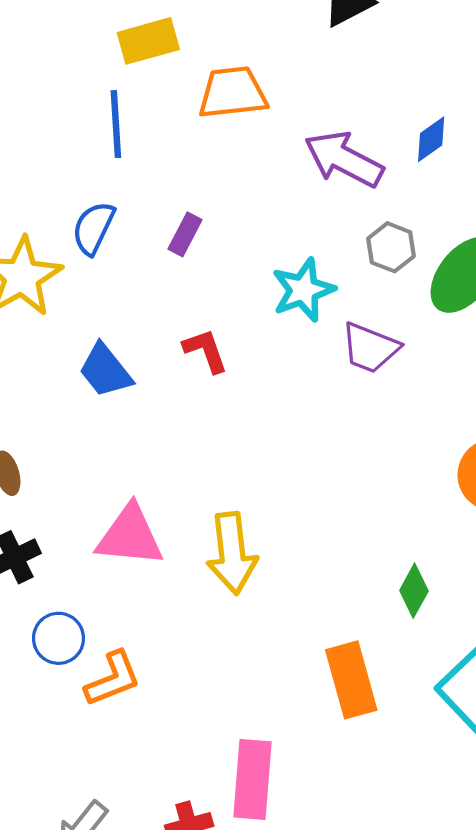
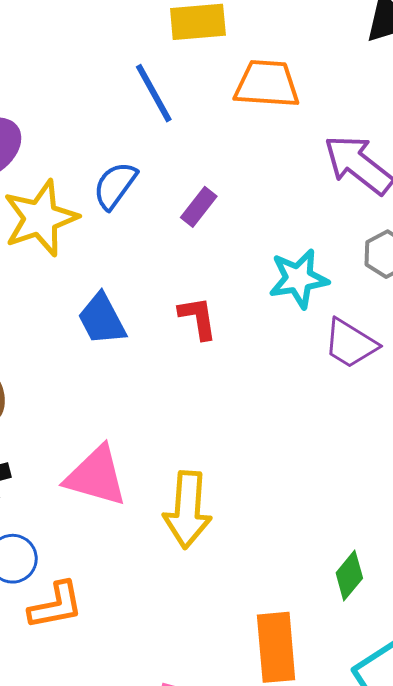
blue line: (116, 124) -> (154, 93), turned -36

